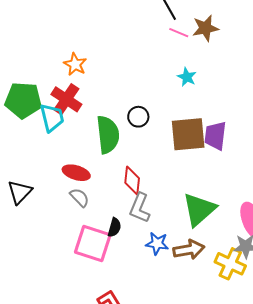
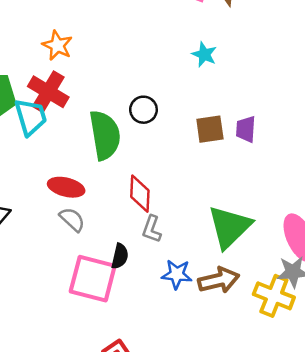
brown square: (188, 134) -> (210, 129), size x0.6
purple trapezoid: (215, 136) -> (246, 129), size x0.7
gray L-shape: (140, 208) -> (152, 229), size x0.7

